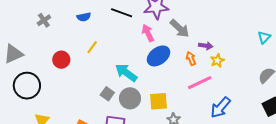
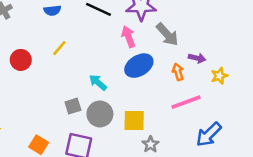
yellow star: (217, 61) -> (219, 76), moved
cyan arrow: (126, 73) -> (98, 82), size x0.7
gray square: (107, 94) -> (73, 106), turned 32

